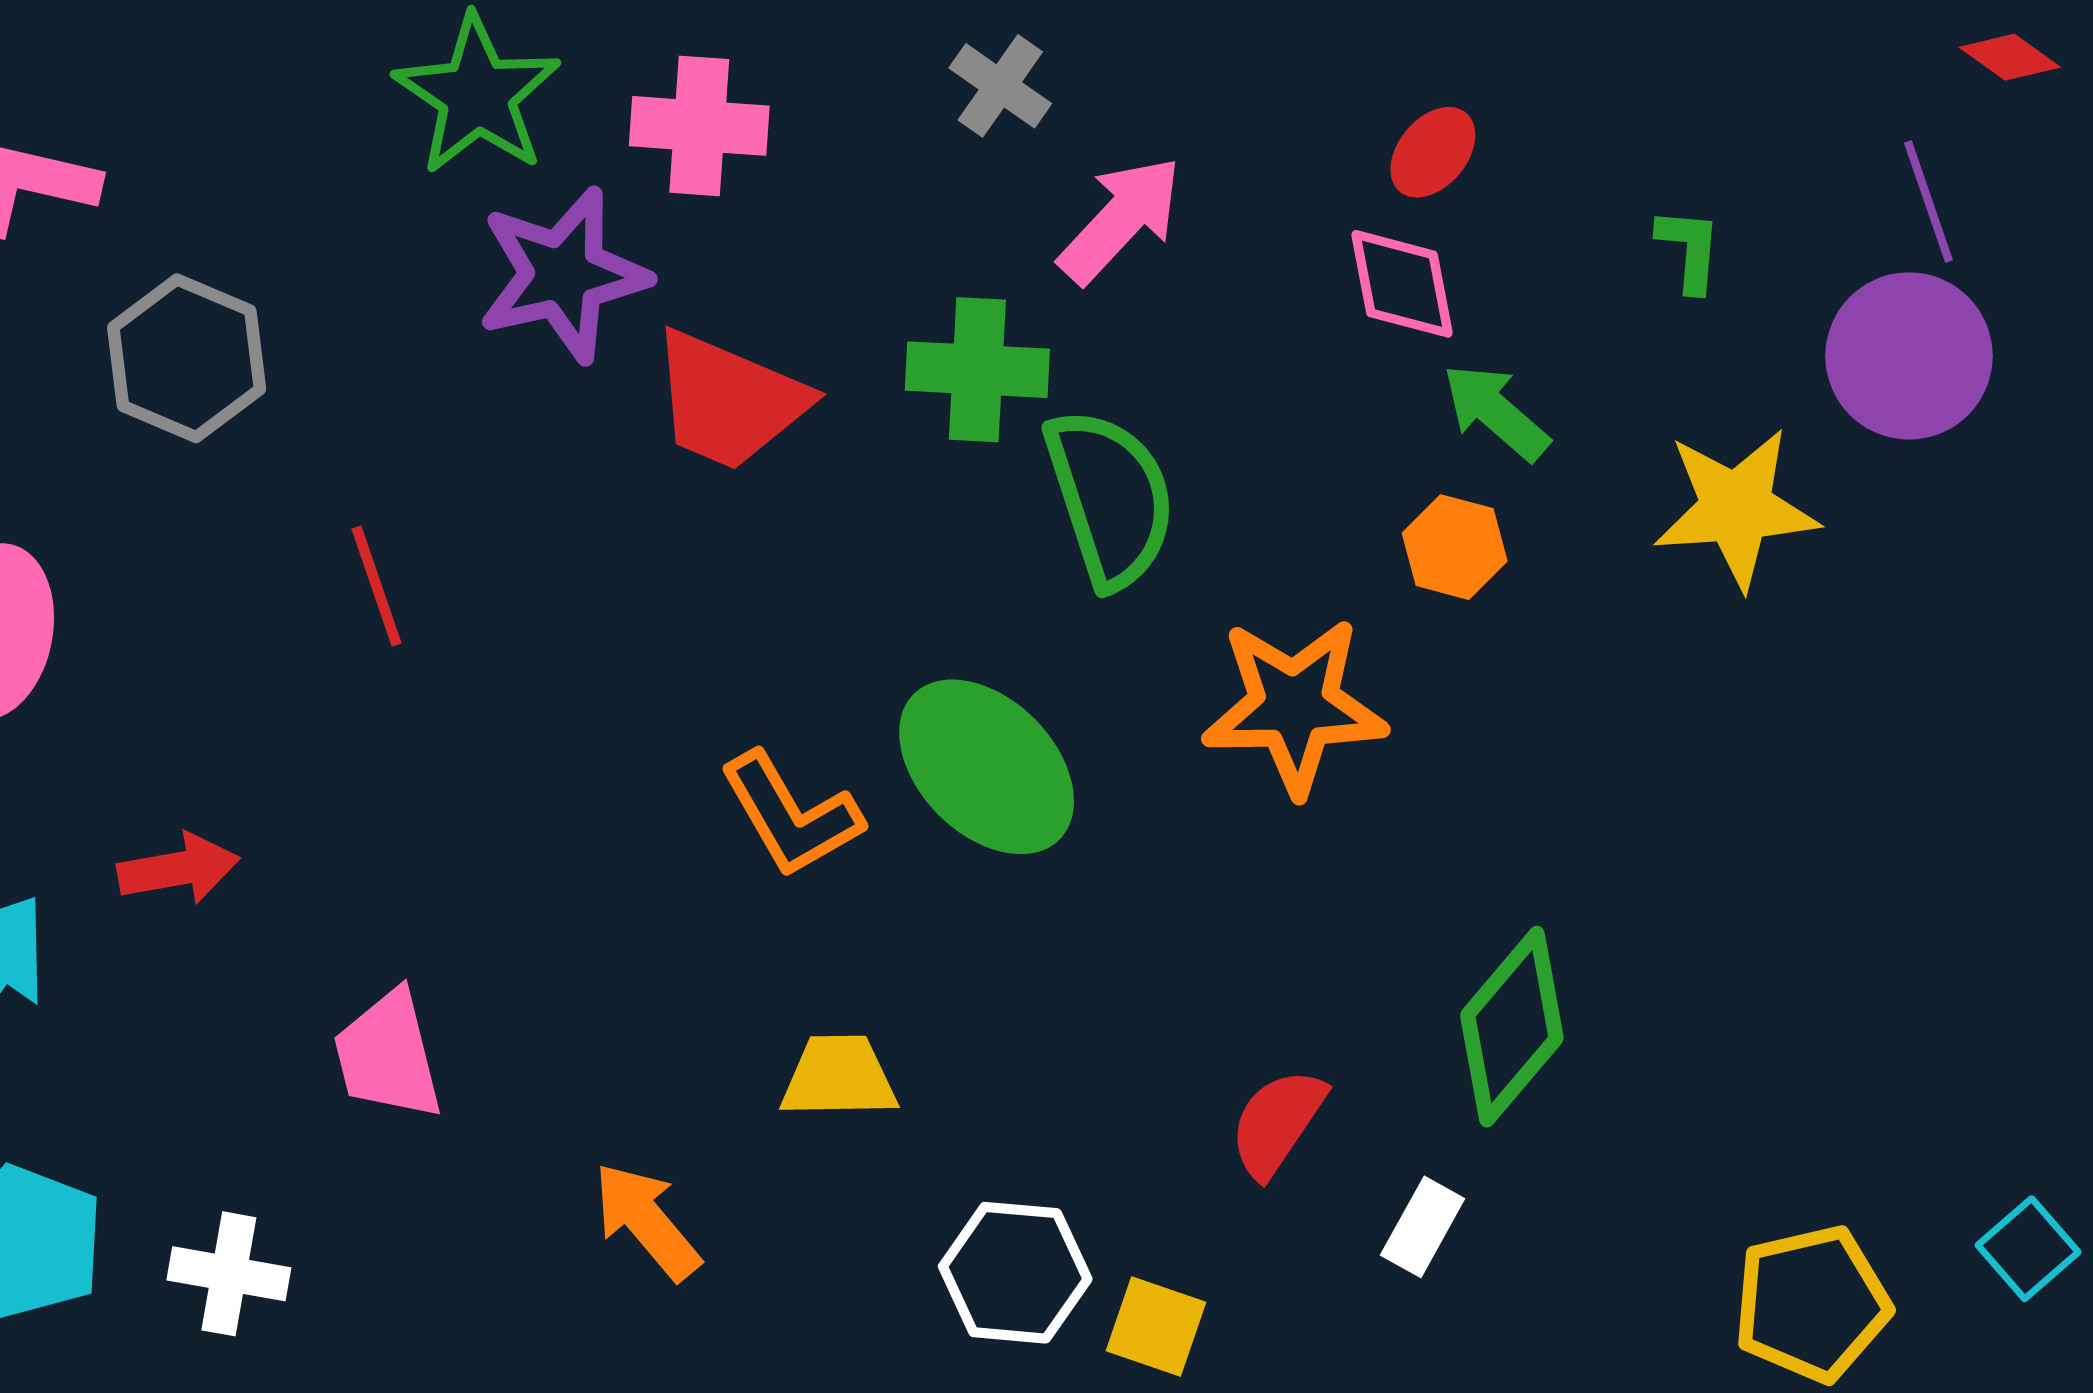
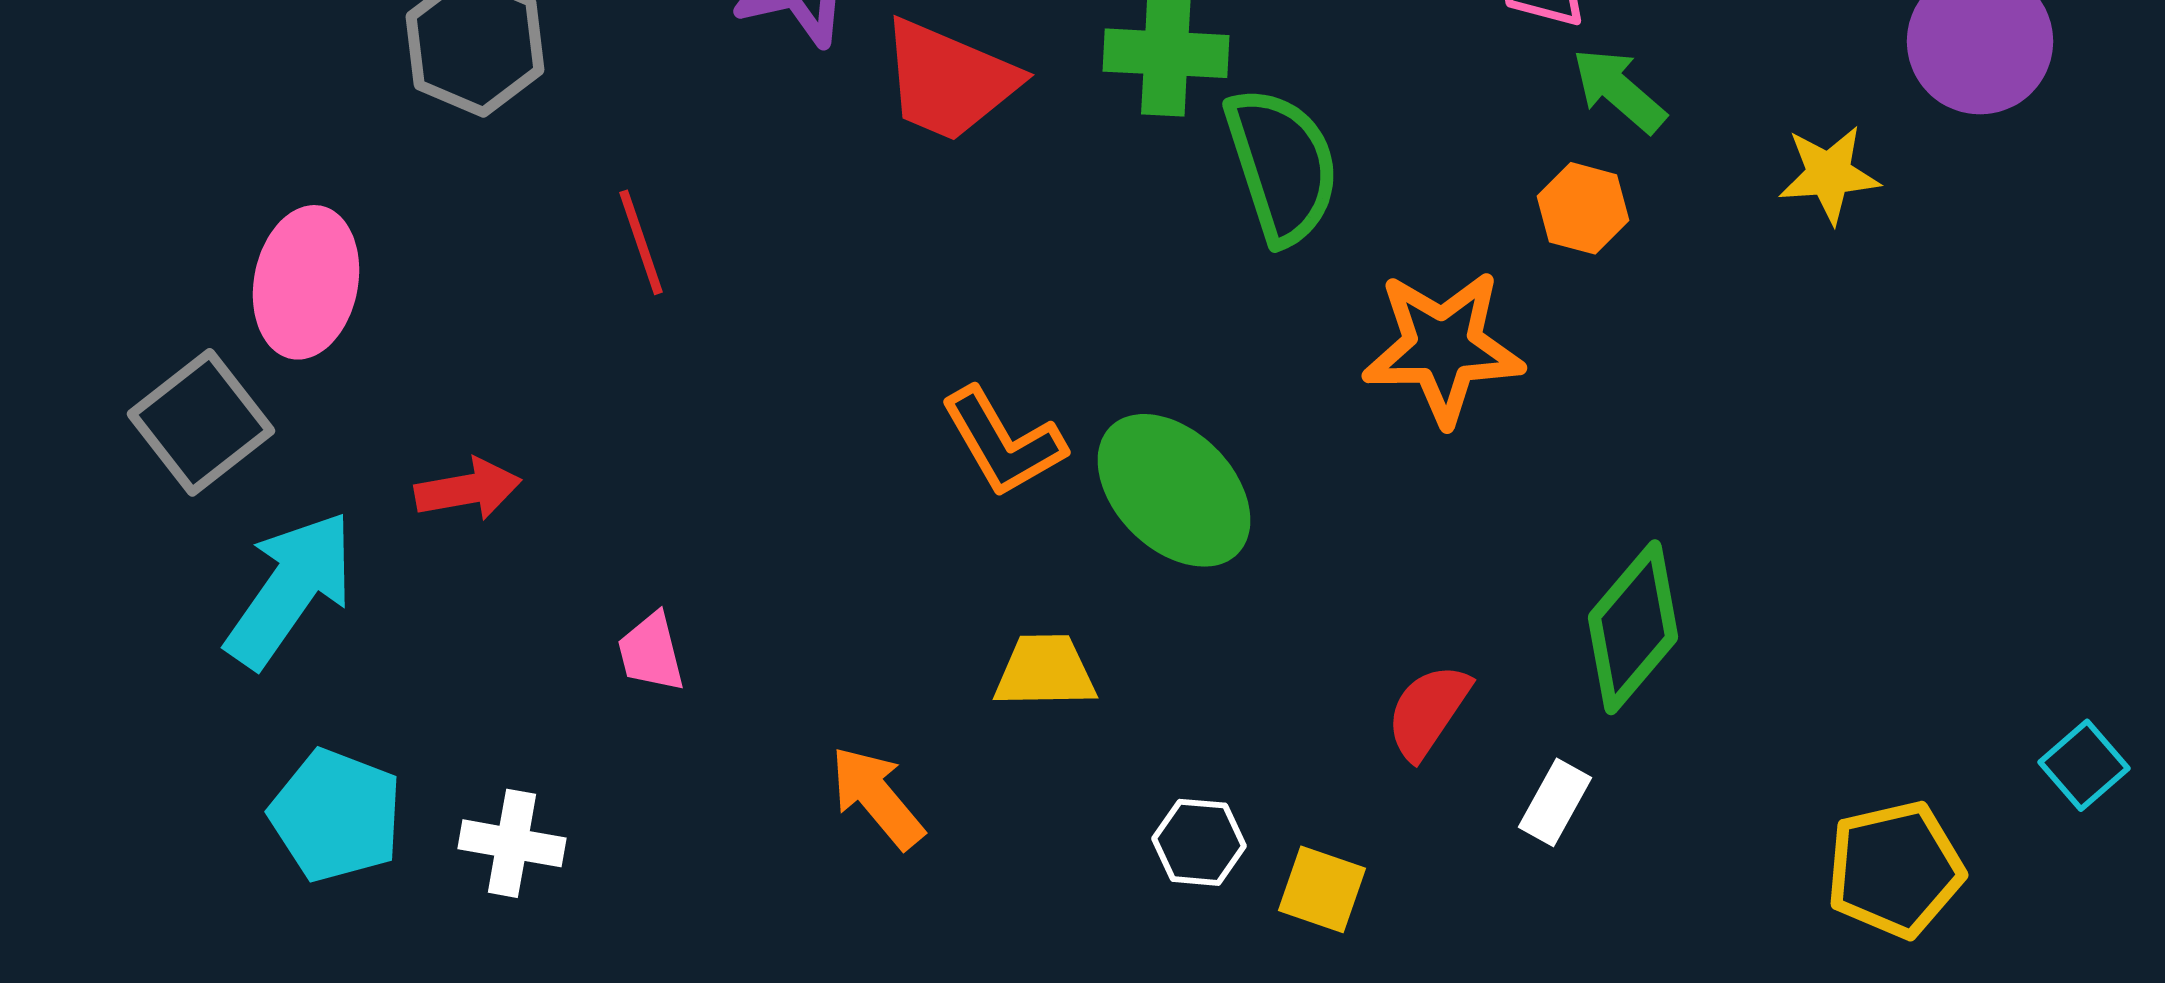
yellow star: (1736, 508) -> (1829, 174), size x0.7
green ellipse: (987, 767) -> (1174, 490), moved
pink trapezoid: (388, 1055) -> (651, 652), size x0.7
cyan square: (2028, 1249) -> (2084, 765), moved
white hexagon: (1015, 1273) -> (1199, 842), size x0.7

